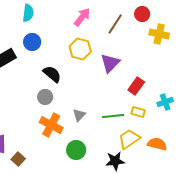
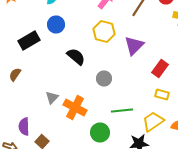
gray circle: (45, 97) -> (104, 78), moved
gray triangle: (79, 115) -> (52, 98), moved
green line: (113, 116) -> (122, 110), moved

